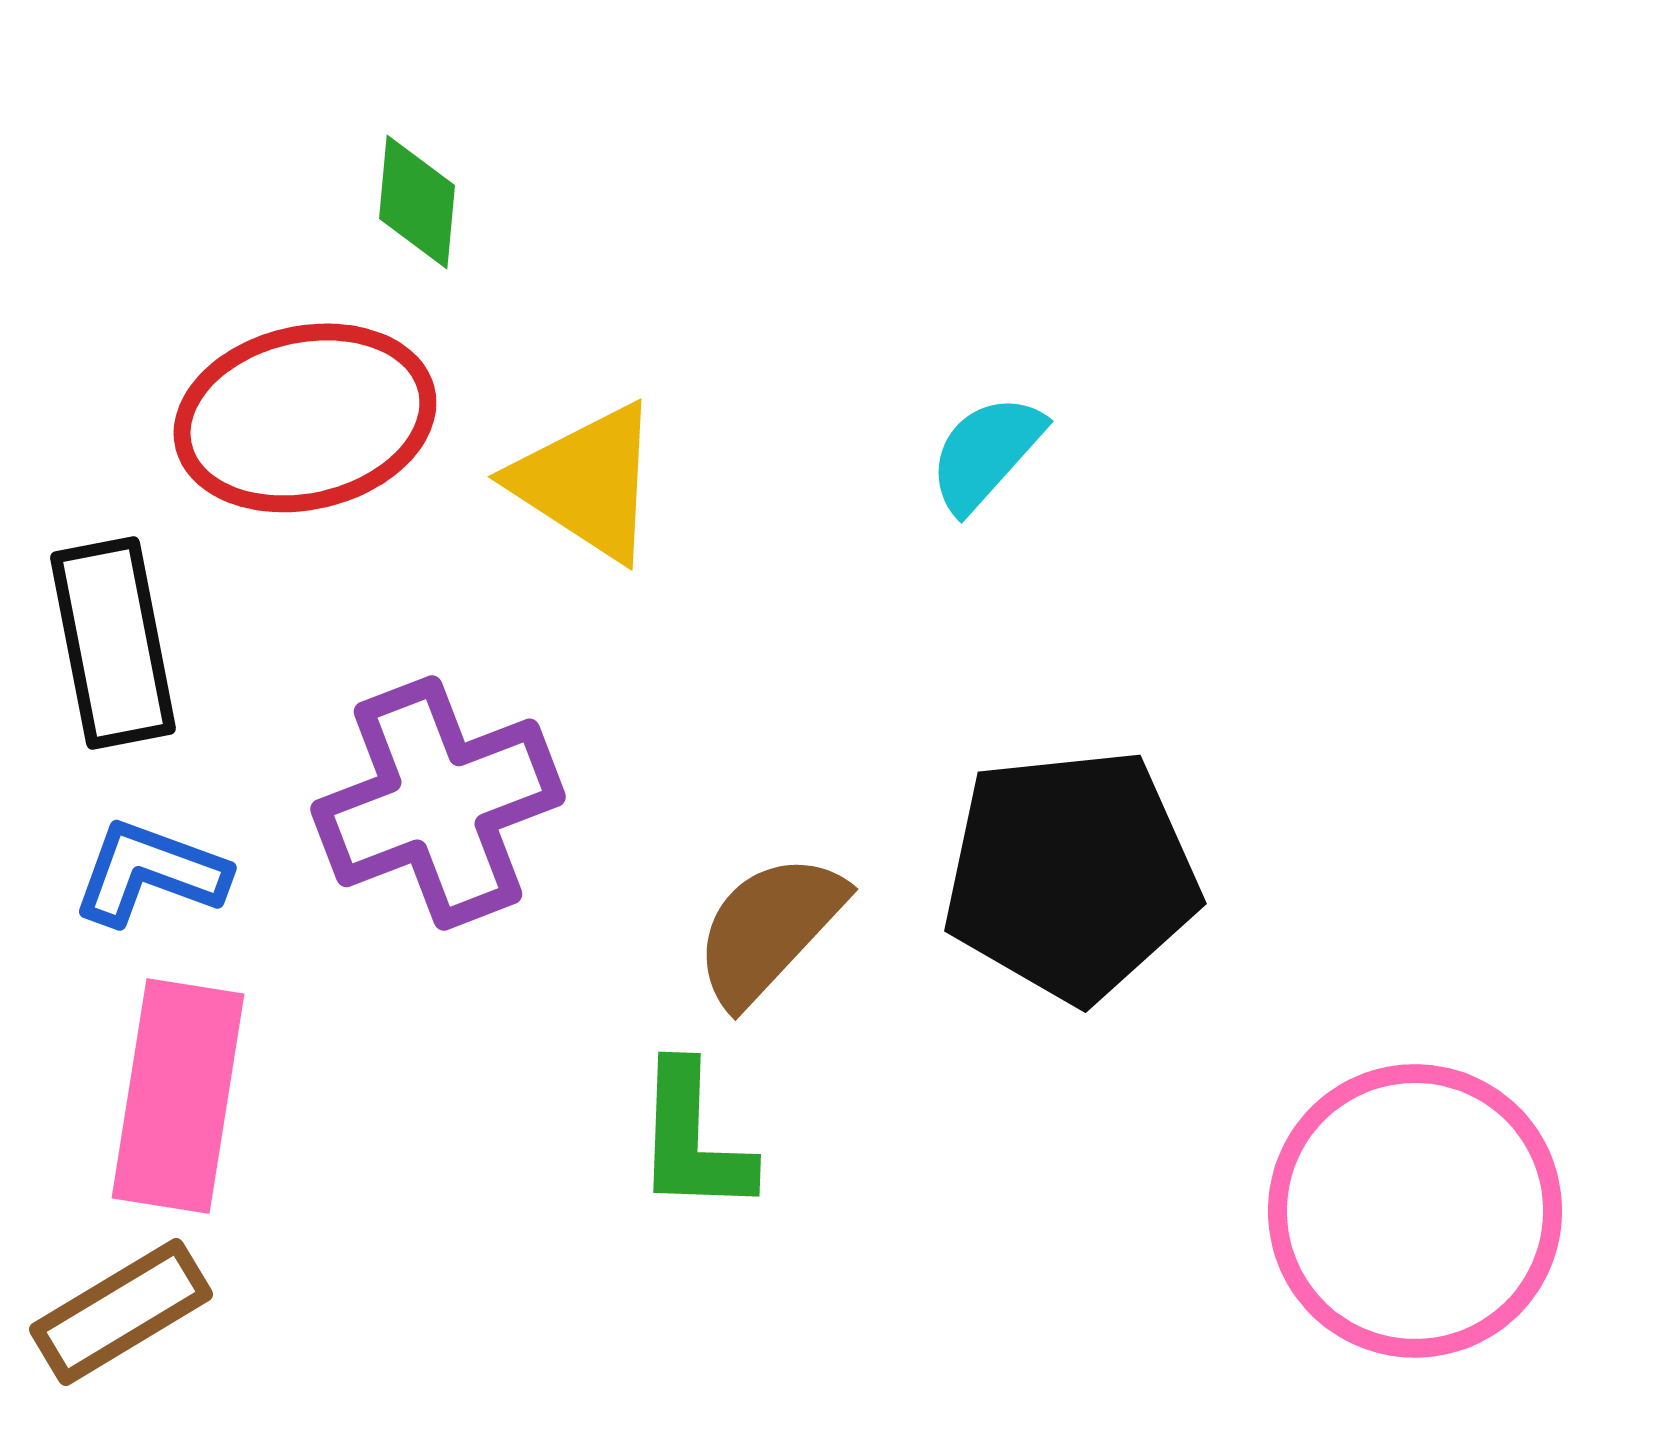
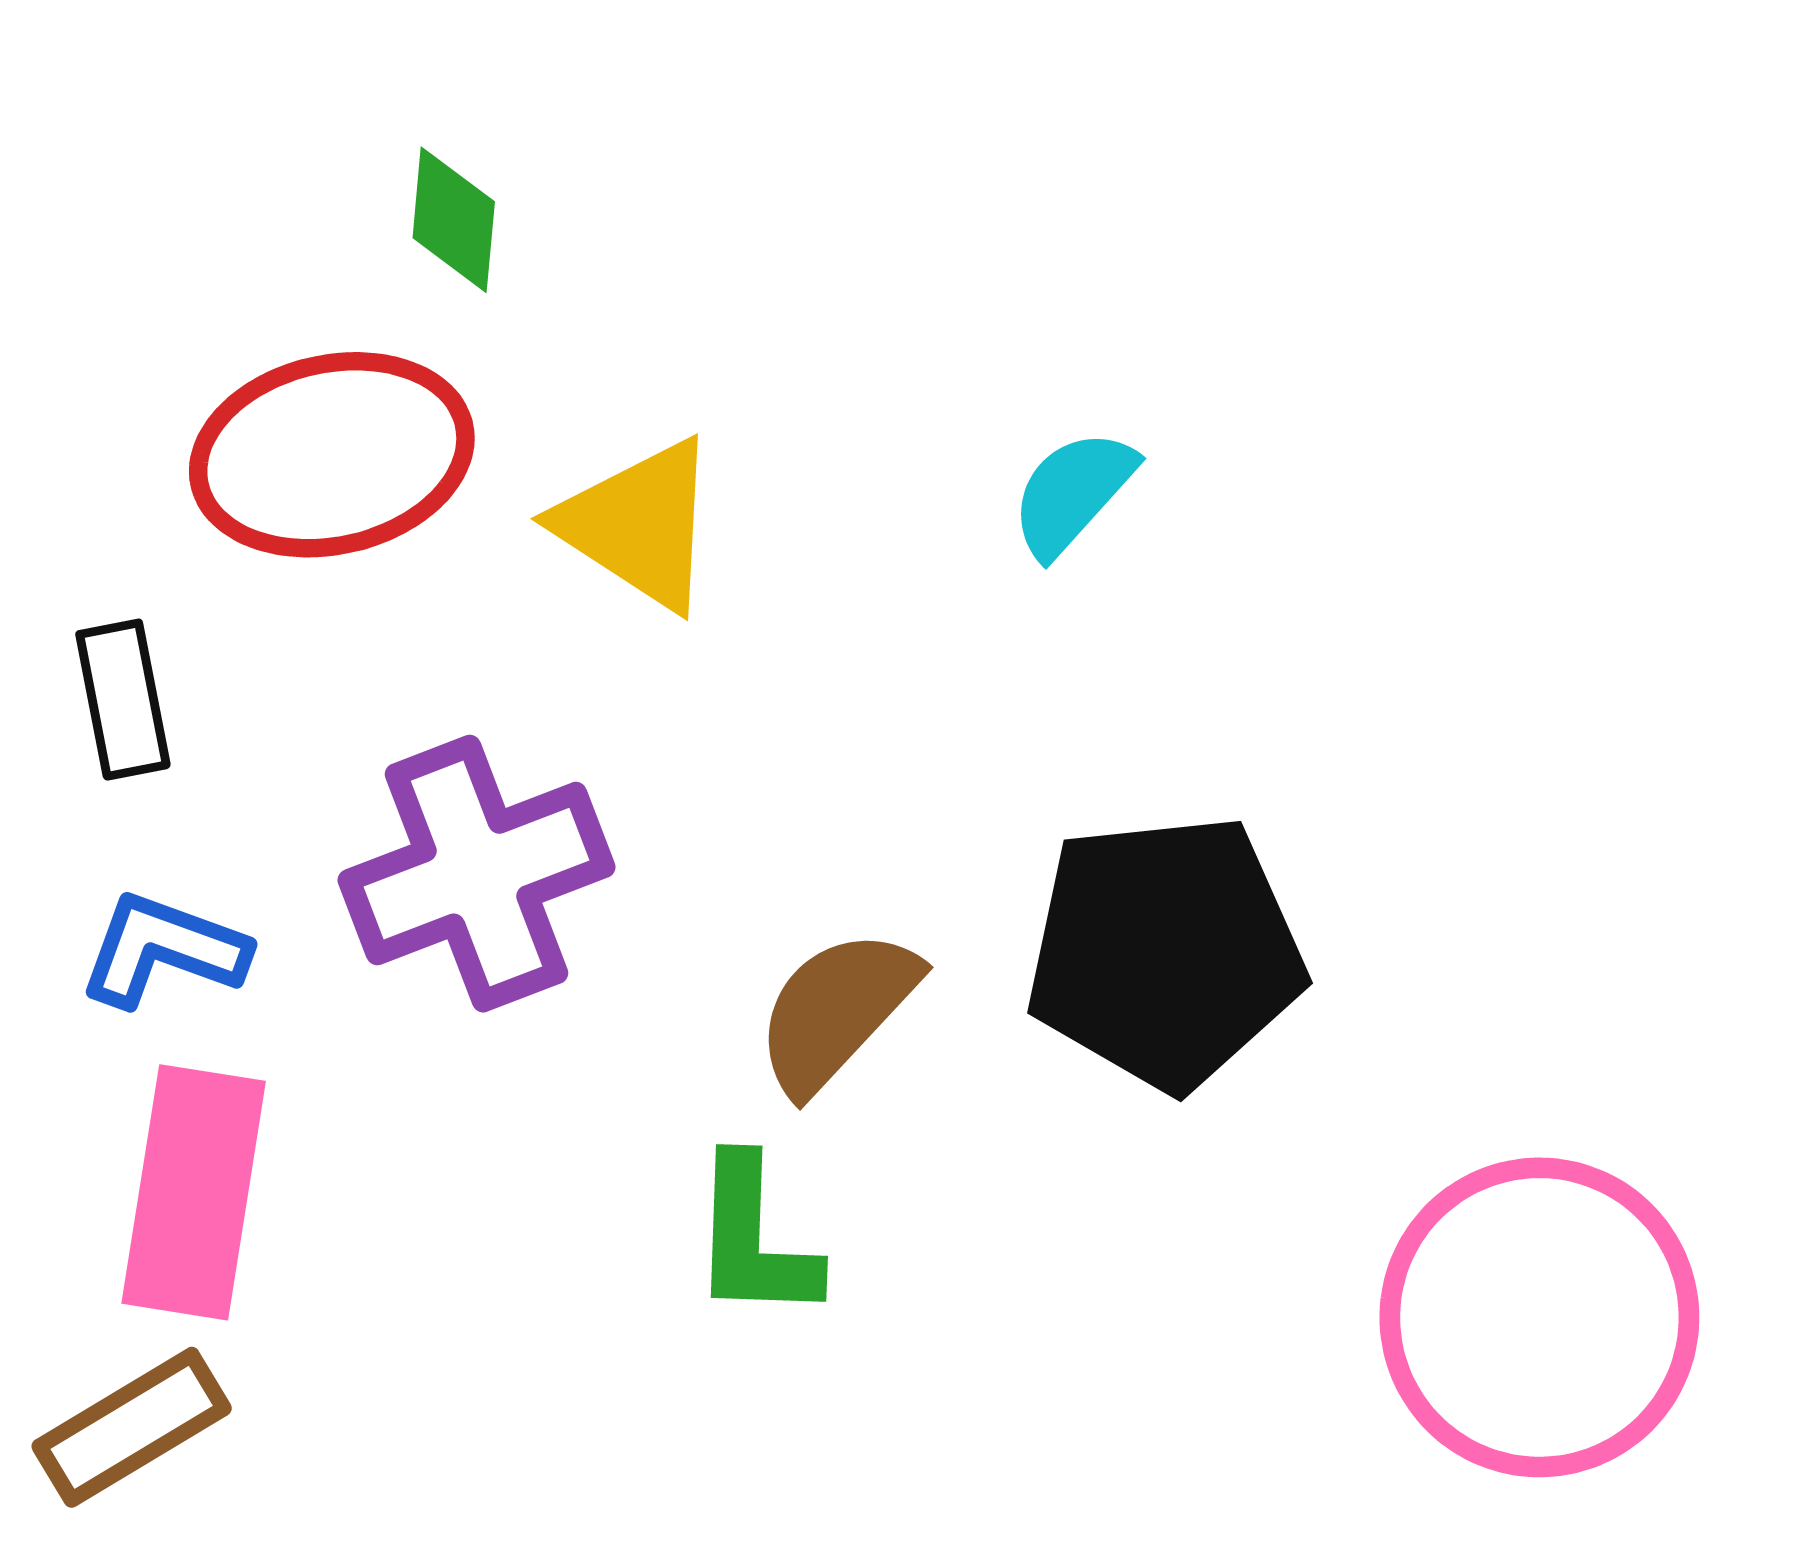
black rectangle: (113, 643) -> (123, 700), size x0.7

